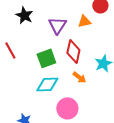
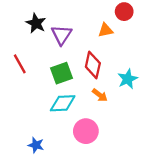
purple triangle: (57, 25) -> (61, 35), moved

